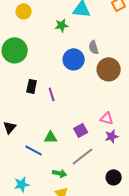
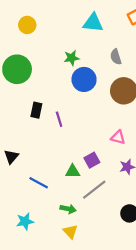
green star: (62, 25) -> (72, 58), moved
gray semicircle: (94, 47) -> (116, 57), moved
pink triangle: (107, 118) -> (118, 137), moved
green triangle: (51, 137) -> (73, 171), moved

